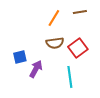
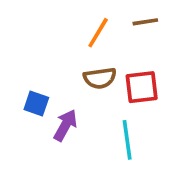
red square: (78, 48) -> (142, 87), turned 30
blue square: (20, 57) -> (36, 104), turned 32

